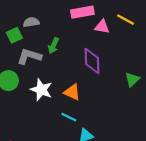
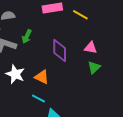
yellow line: (126, 20) -> (80, 15), moved
pink triangle: (102, 27) -> (91, 48), moved

